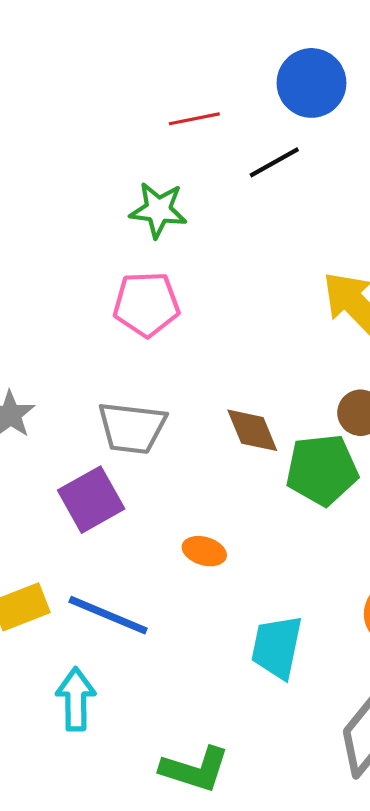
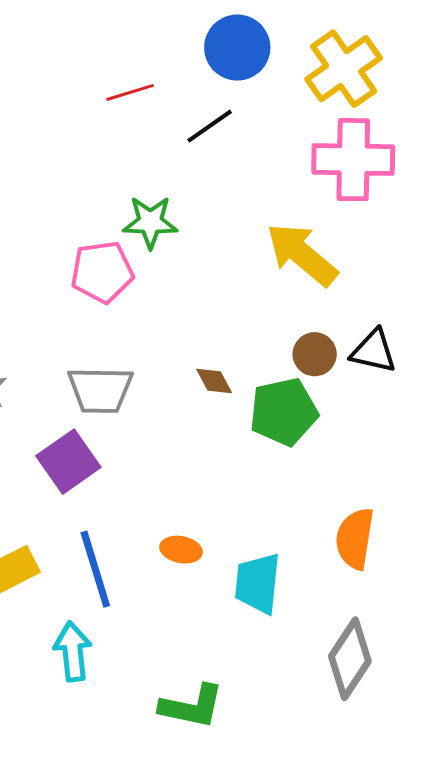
green star: (158, 210) -> (150, 222), moved
brown diamond: (252, 430) -> (214, 381), size x0.7
orange ellipse: (204, 551) -> (181, 550), moved
blue line: (108, 615) -> (95, 569), turned 56

